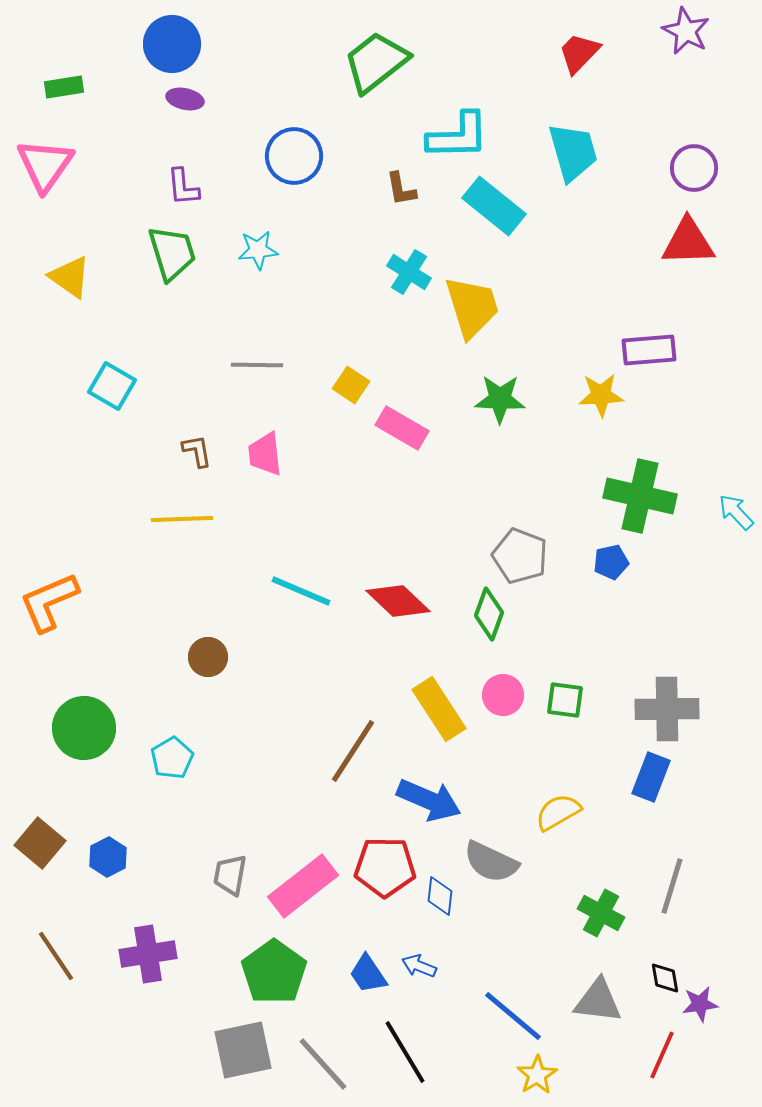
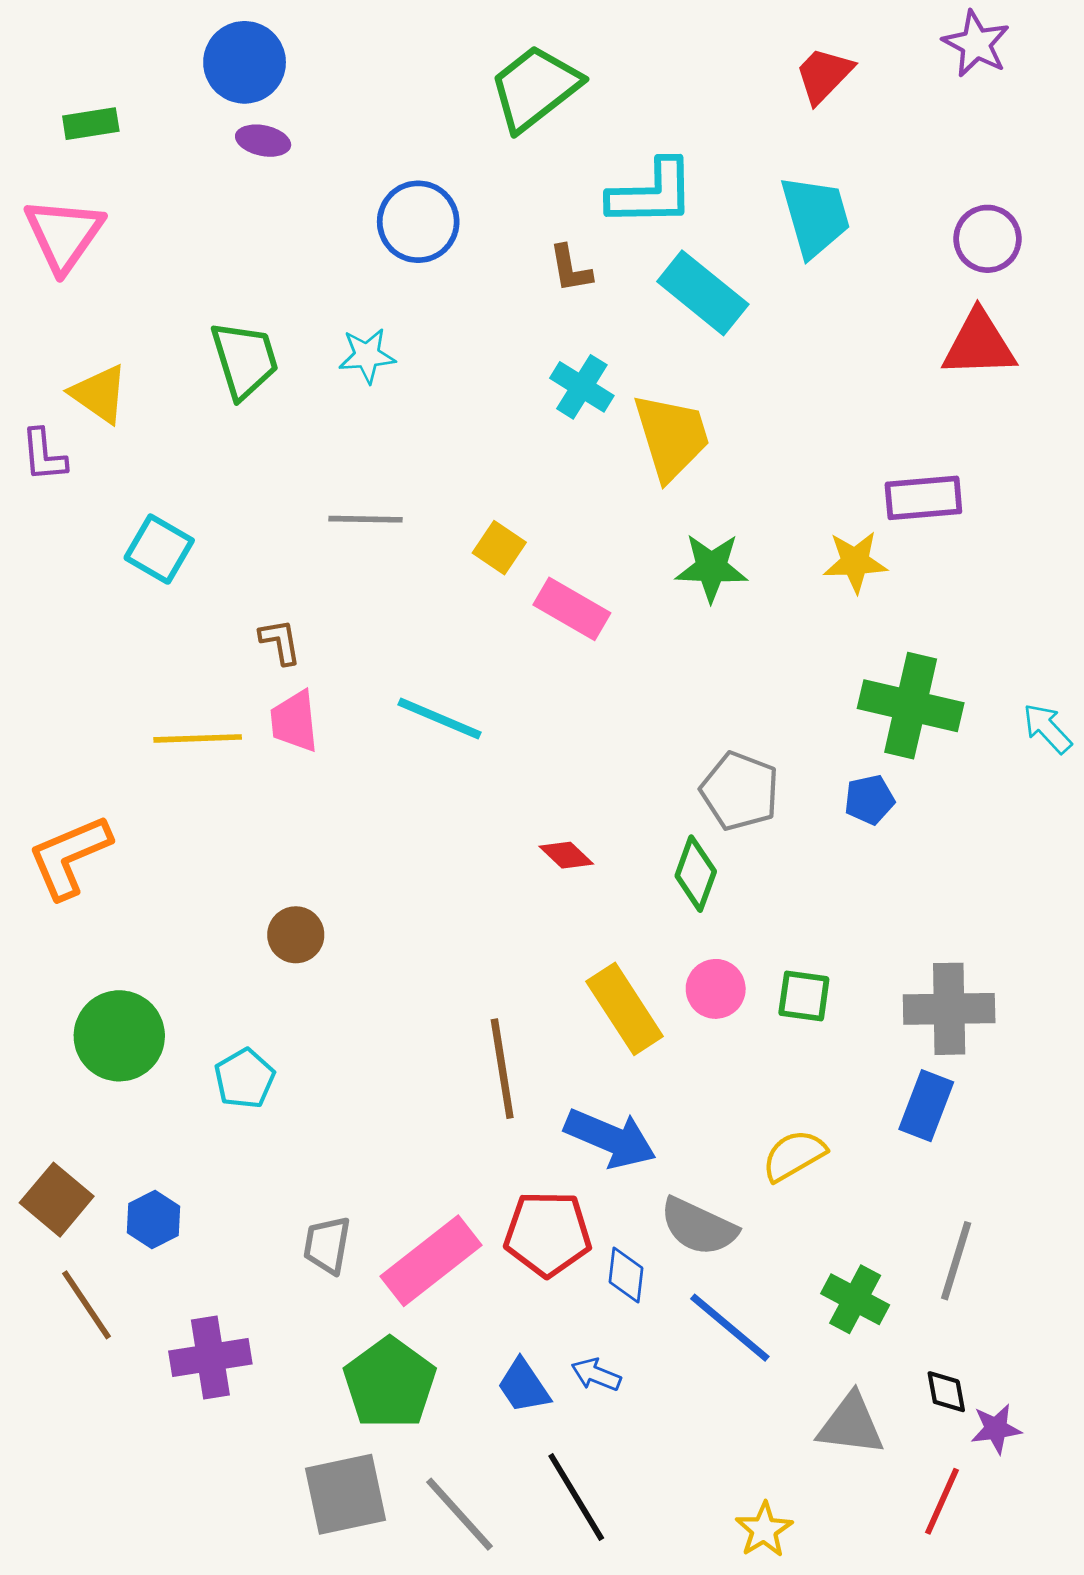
purple L-shape: (183, 187) -> (44, 455), moved
pink trapezoid: (265, 454) -> (294, 721), moved
yellow line: (182, 519) -> (198, 738), moved
cyan line: (301, 591) -> (440, 718), moved
red diamond: (398, 601) -> (566, 855), size x0.6
brown line: (353, 751) -> (502, 1069), turned -42
brown line: (56, 956) -> (87, 1305), moved
blue line: (513, 1016) -> (730, 1328), moved

